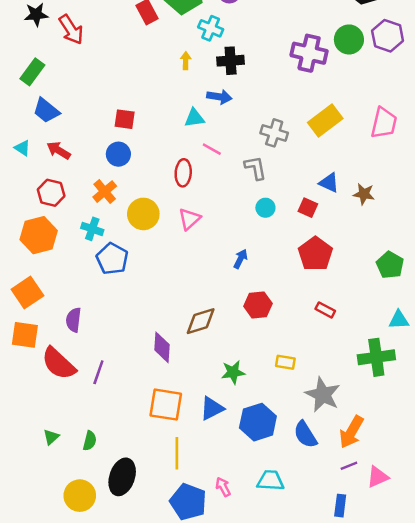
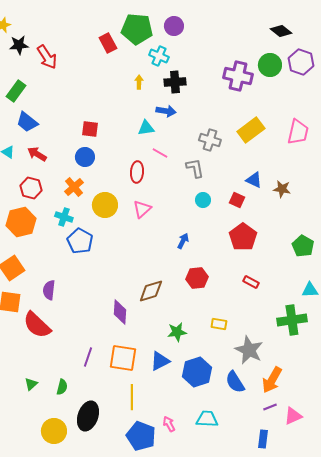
purple line: (98, 372) -> (88, 357), moved

